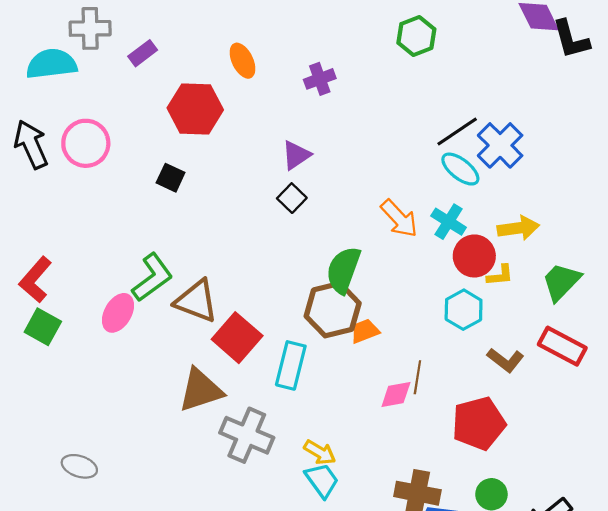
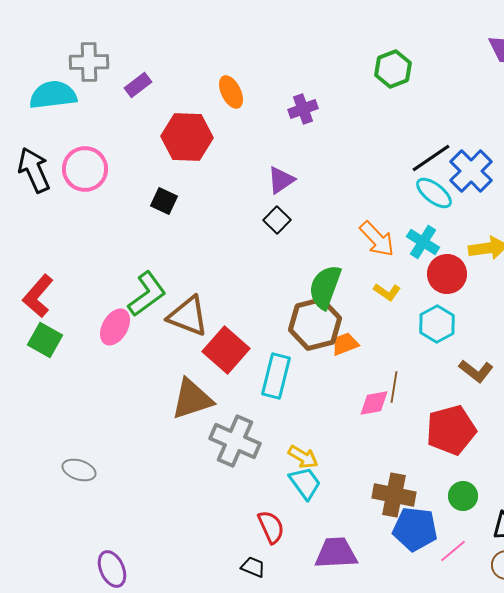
yellow L-shape: (500, 275) -> (387, 292), moved, turned 40

